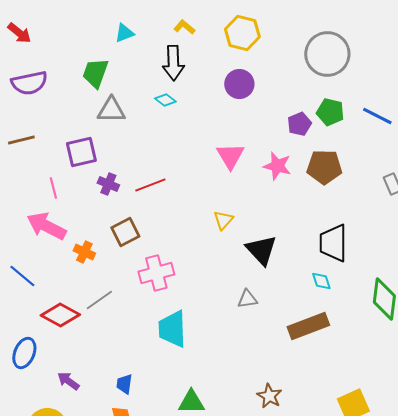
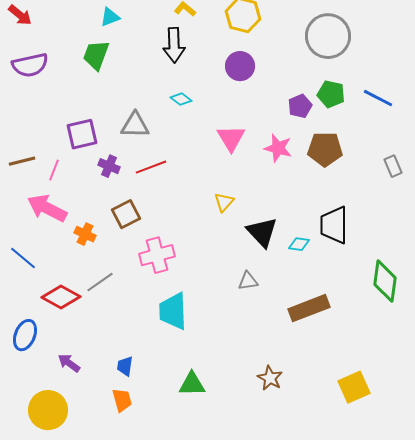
cyan triangle: (124, 33) -> (110, 17), moved
cyan diamond: (165, 100) -> (181, 99), moved
gray triangle: (111, 110) -> (135, 125), moved
brown line: (21, 140) -> (22, 161), moved
pink line: (53, 188) -> (54, 170), turned 35
cyan diamond: (321, 281) -> (299, 244), moved, turned -65

